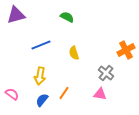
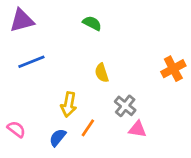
blue line: (41, 45) -> (31, 62), moved
gray cross: (106, 73) -> (125, 106), moved
yellow arrow: (40, 76) -> (69, 104), moved

